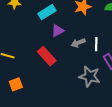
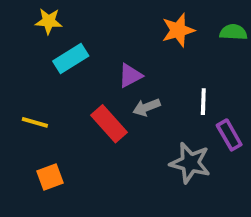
cyan rectangle: (47, 12) -> (71, 58), moved
gray arrow: (78, 43) -> (147, 107), moved

